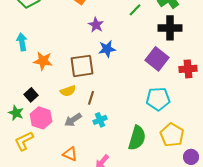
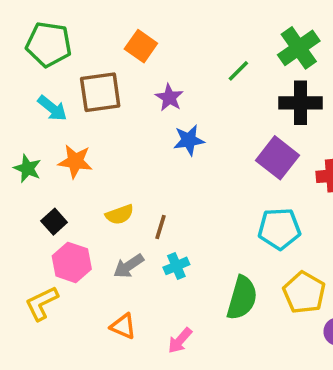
cyan arrow: (22, 42) -> (52, 108), moved, turned 138
brown square: (82, 66) -> (100, 92), moved
green star: (16, 113) -> (27, 168), moved

